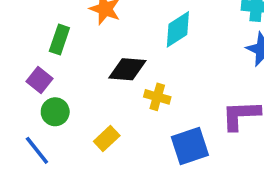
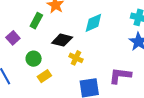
green rectangle: (59, 40) -> (36, 21), moved
green circle: (55, 112) -> (34, 59), moved

